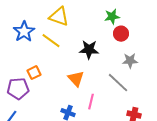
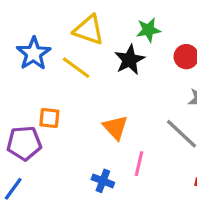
green star: (112, 17) -> (148, 30), moved
black star: (89, 50) -> (130, 60), moved, turned -30
orange square: (34, 73) -> (49, 118), turned 32

